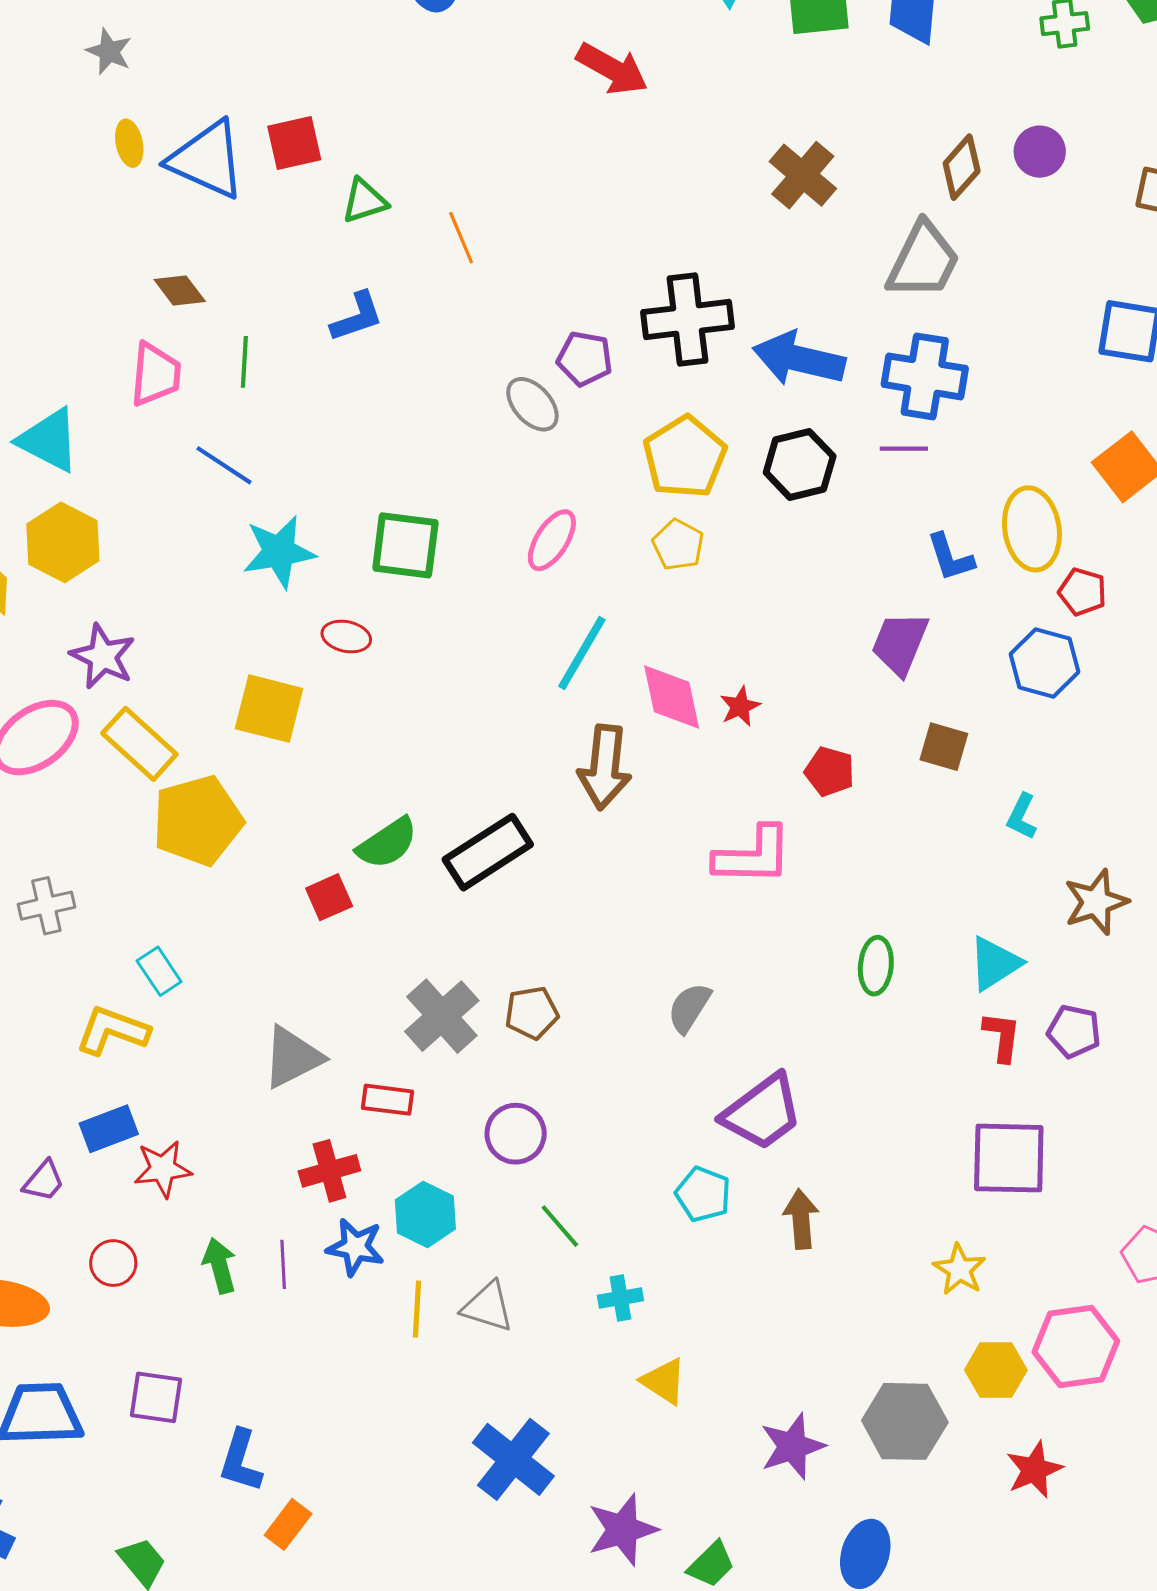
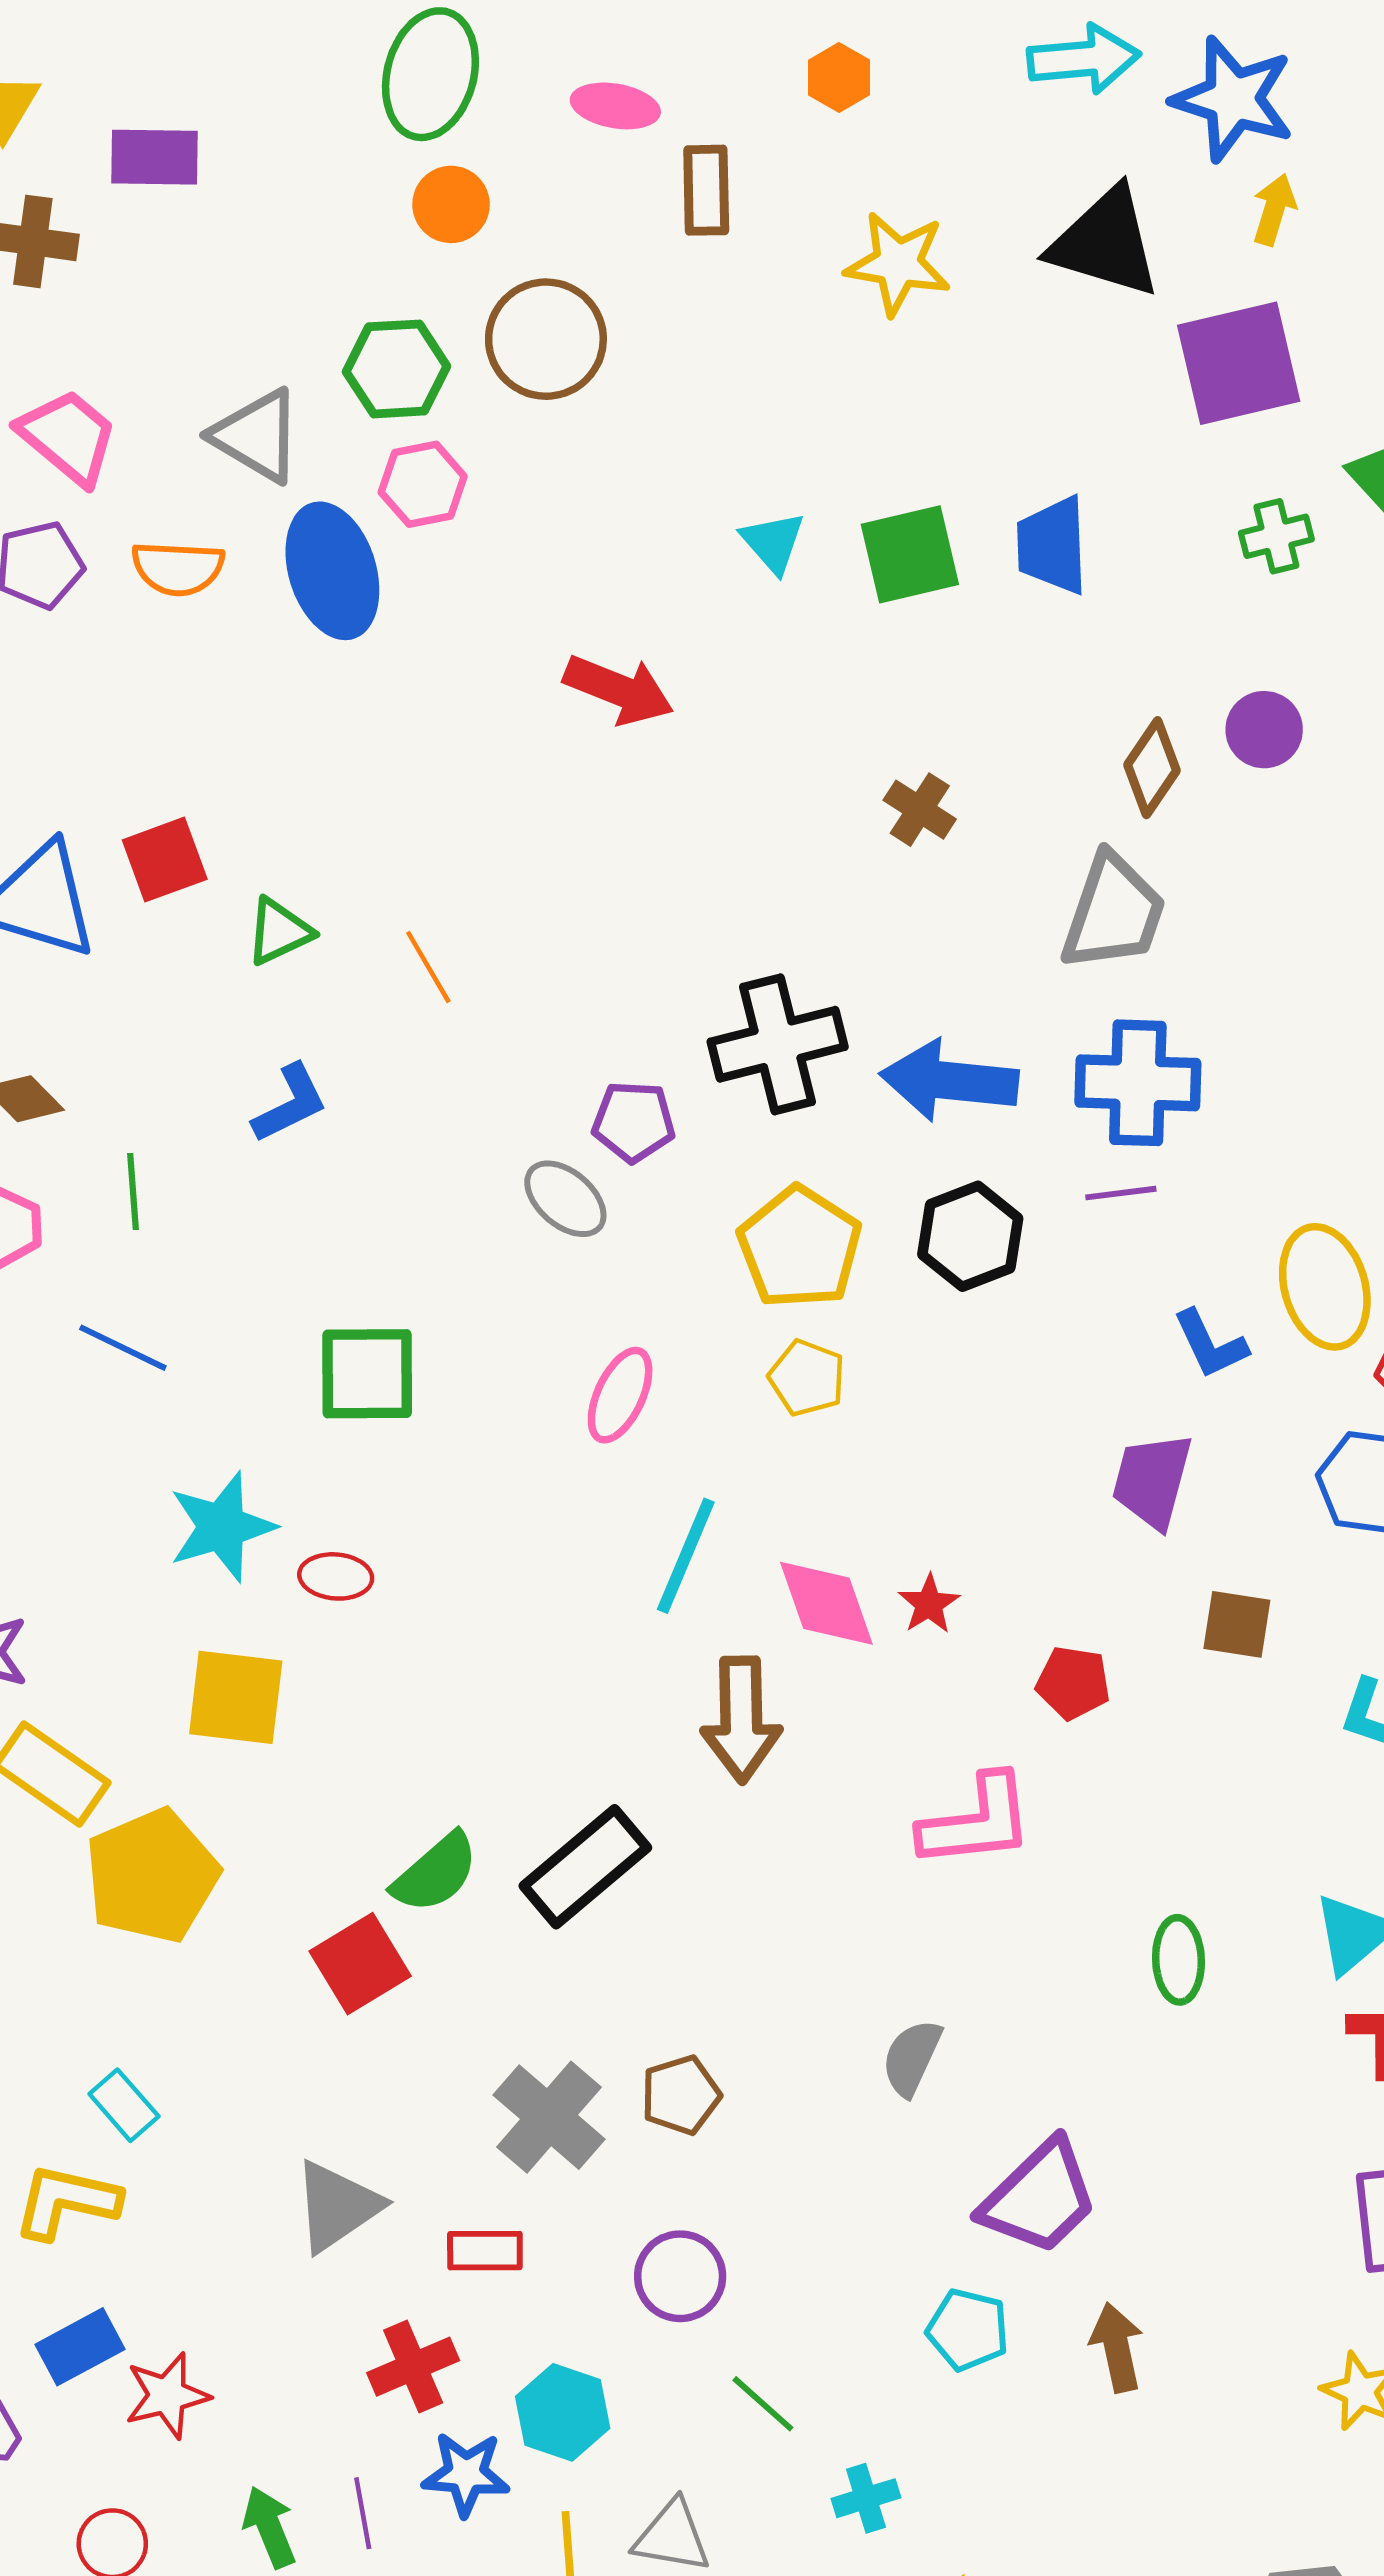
brown cross: (803, 175) -> (920, 810), size x0.7
green square: (405, 545) -> (367, 1374), moved
cyan star: (279, 552) -> (222, 1527), moved
red square: (329, 897) -> (360, 1964), size x1.4

